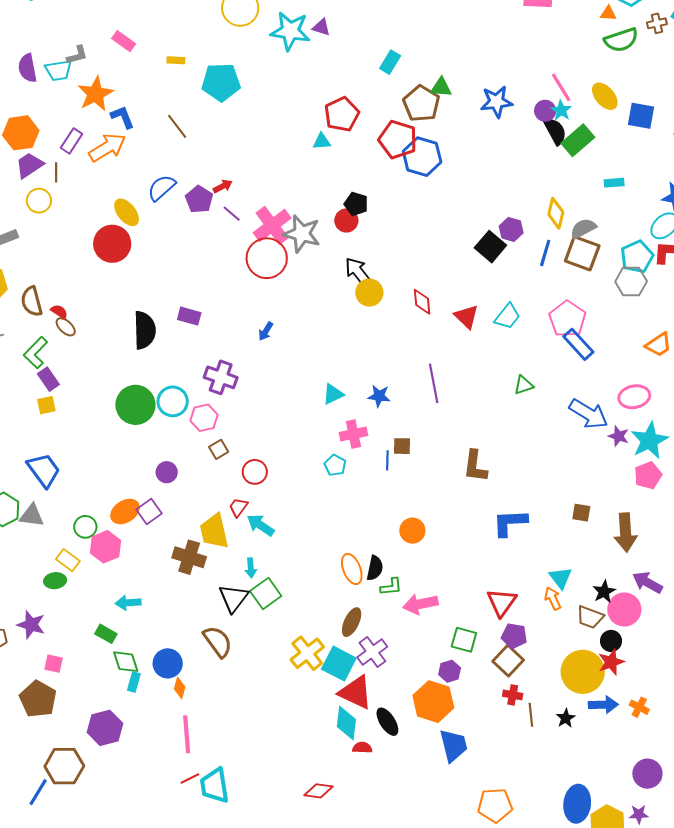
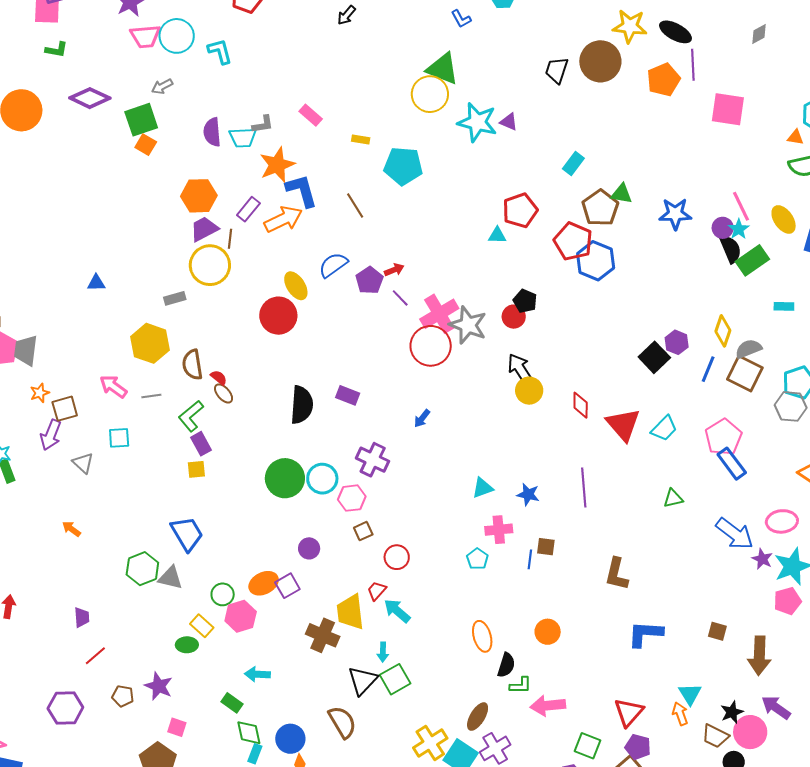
blue L-shape: (123, 117) -> (302, 191), size x1.4
yellow circle: (39, 201) -> (210, 265), size x1.6
red triangle: (466, 317) -> (623, 424), size x1.4
orange ellipse: (352, 569) -> (482, 636), moved

